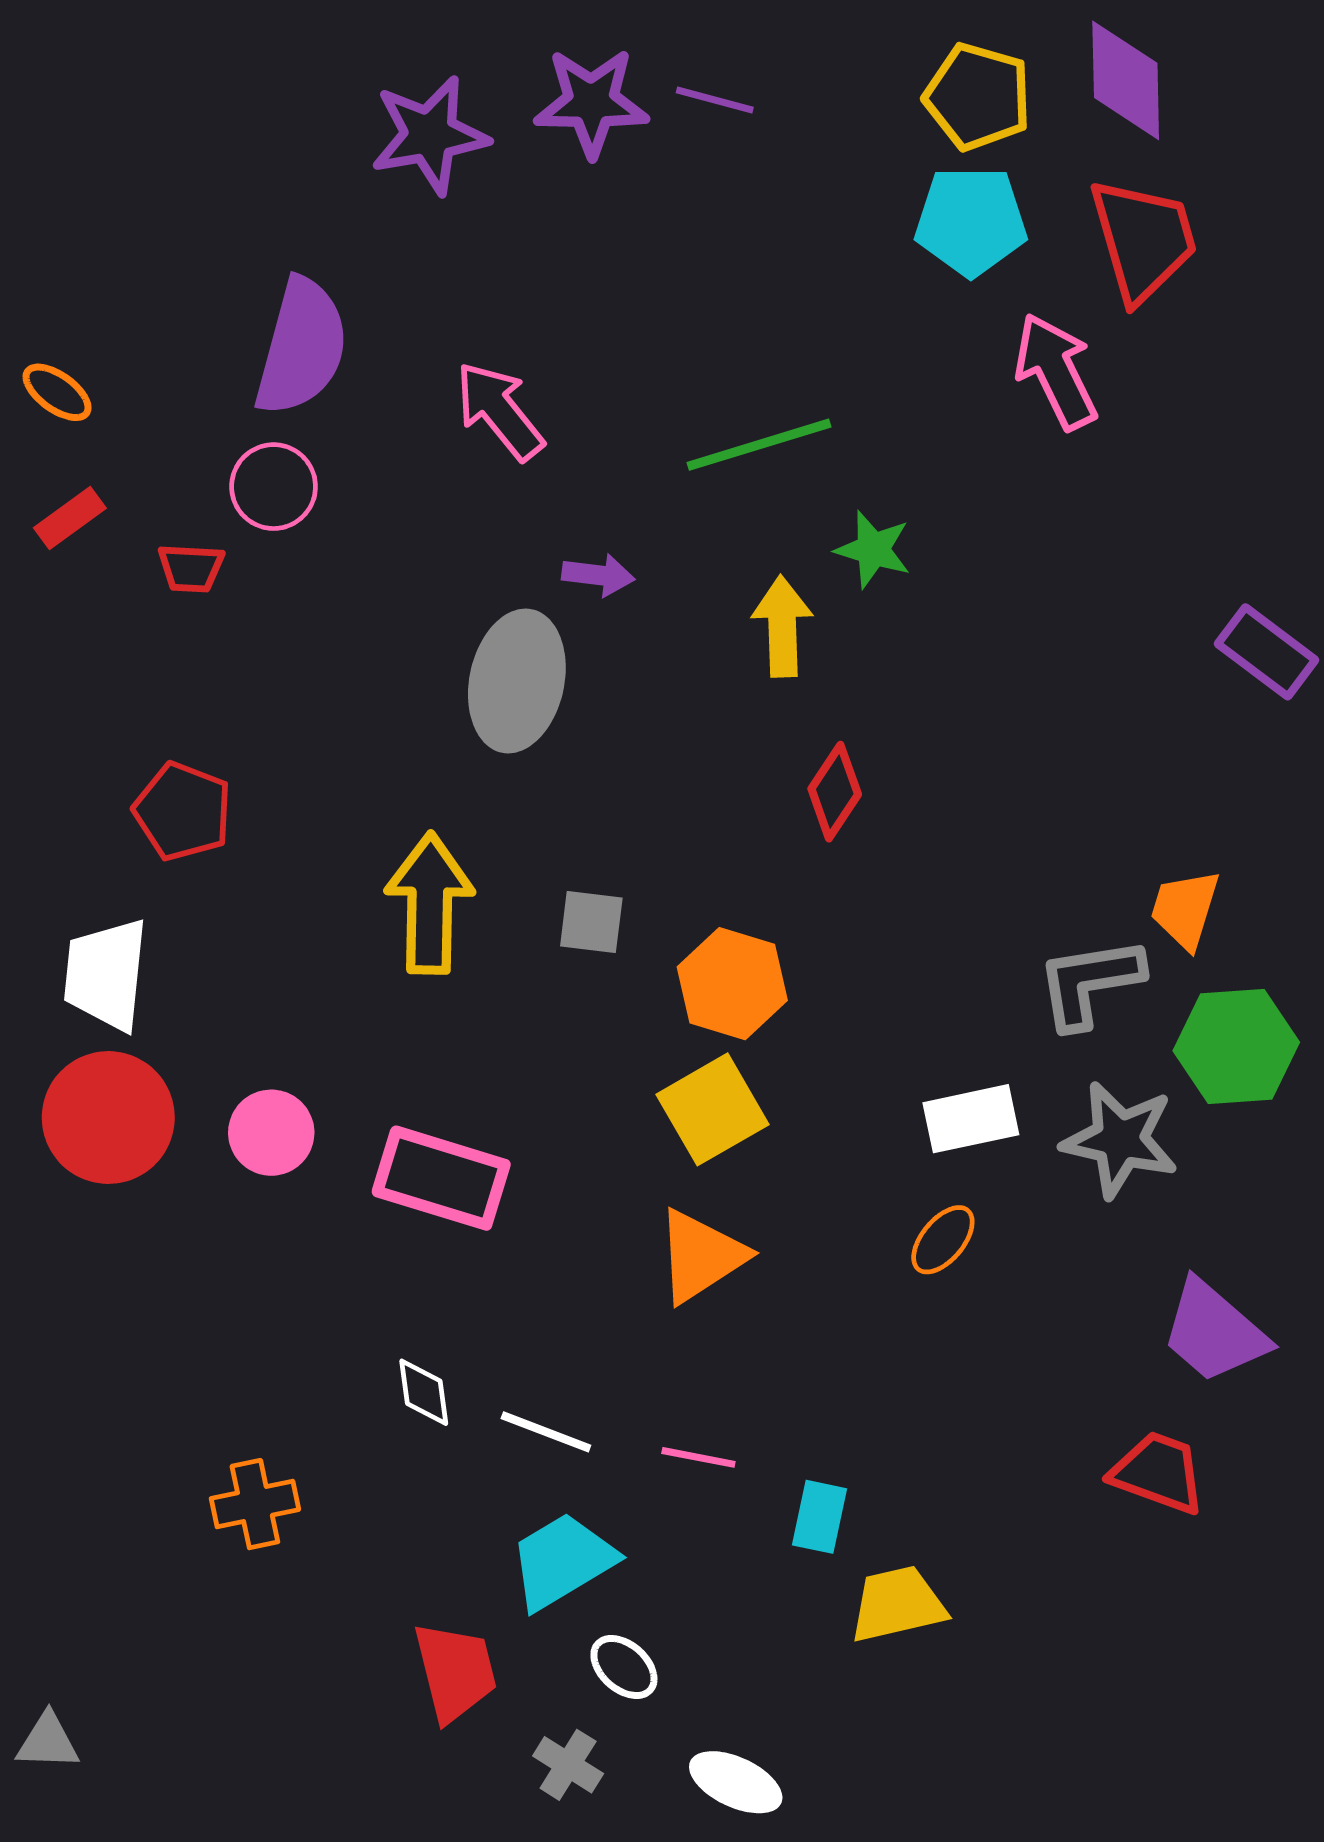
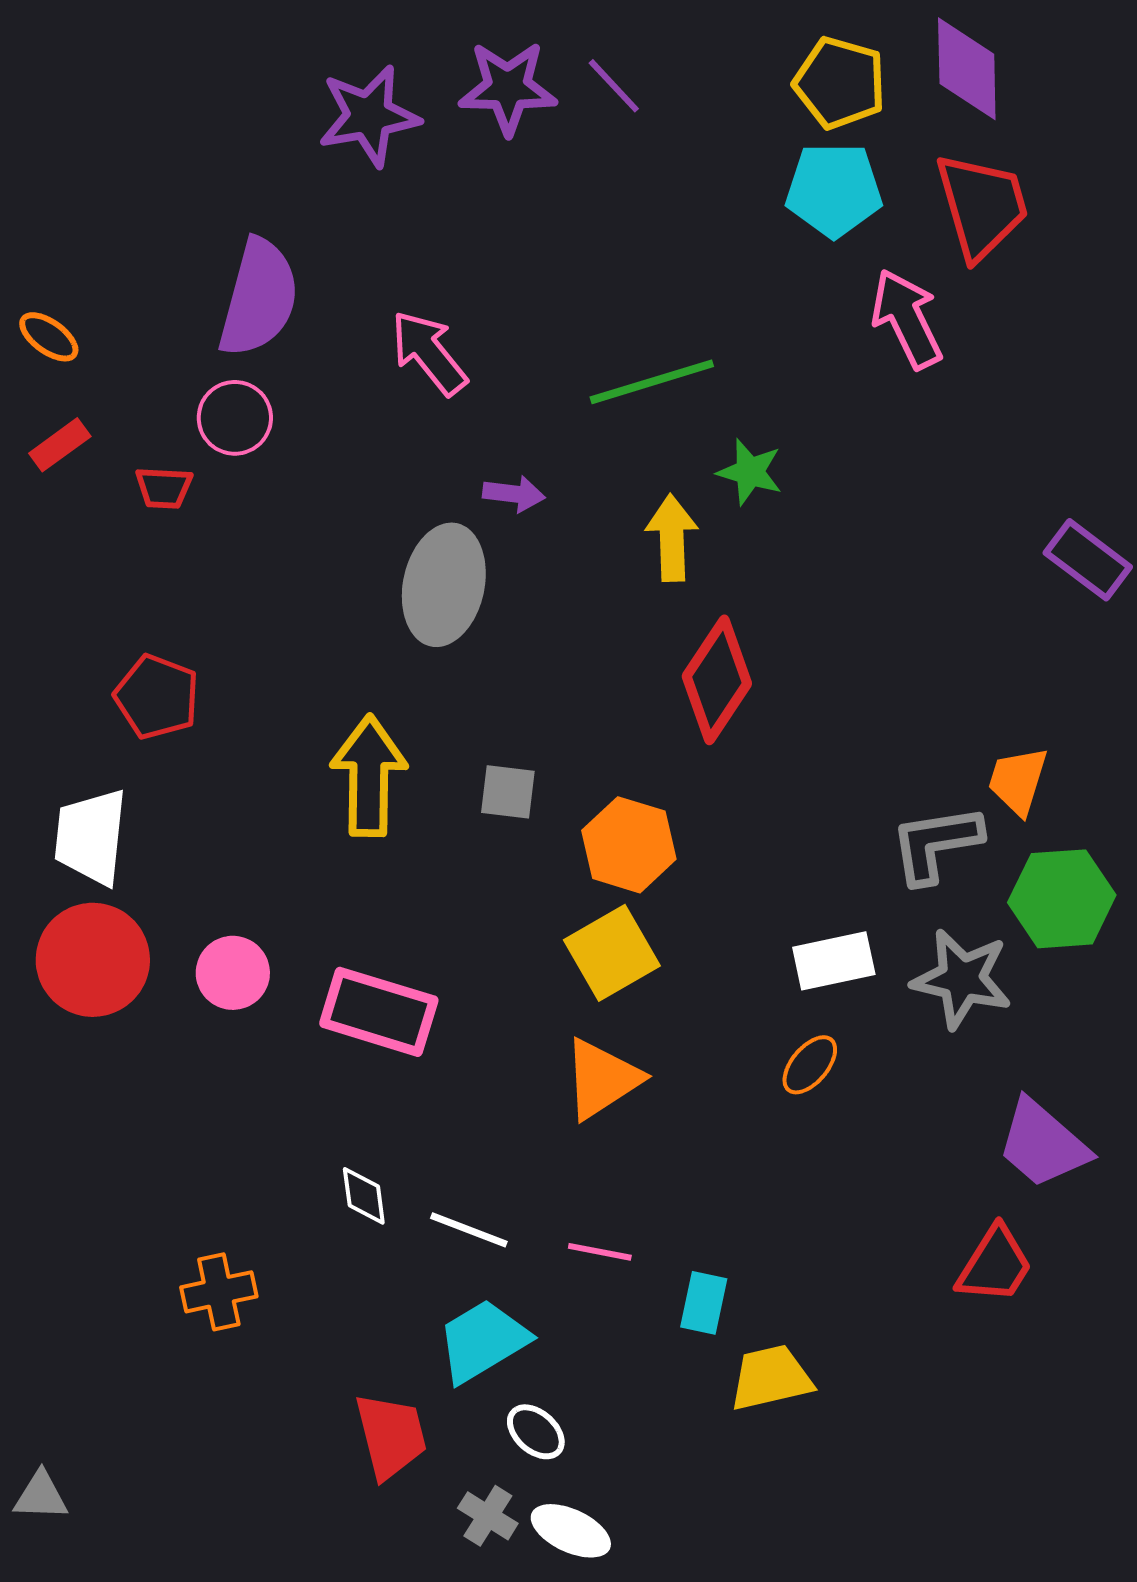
purple line: (715, 100) -> (614, 86), turned 32
red diamond: (835, 792) -> (717, 680), size x1.5
red trapezoid: (1158, 1473) -> (995, 1265), turned 102
white ellipse: (736, 1782) -> (571, 1531), moved

